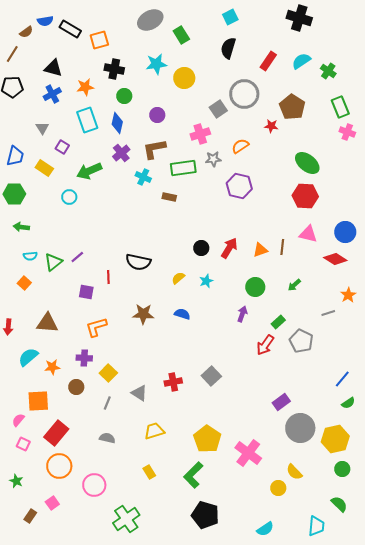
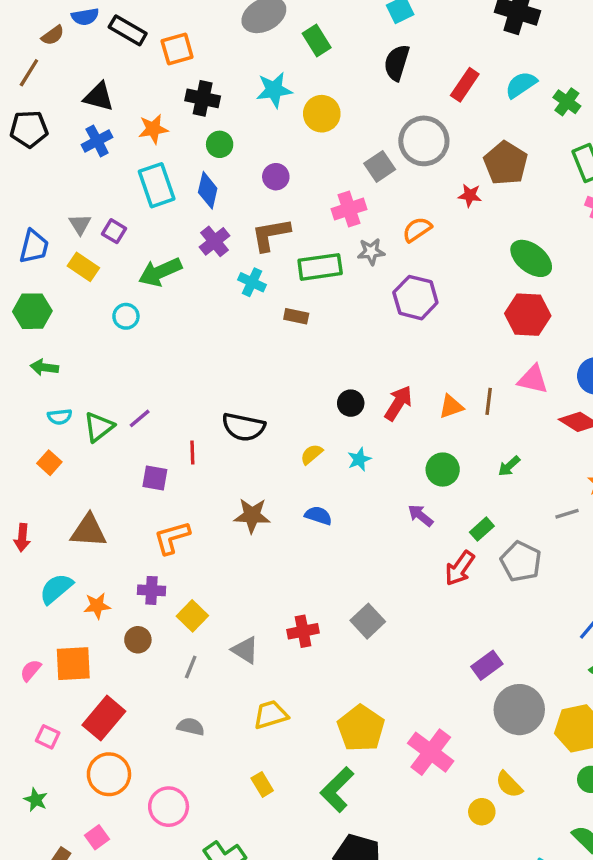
gray triangle: (42, 128) -> (80, 224), moved
purple arrow: (242, 314) -> (421, 515), turned -70
pink semicircle: (18, 420) -> (31, 670), moved

